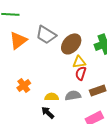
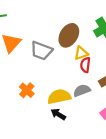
gray trapezoid: (46, 35) -> (41, 51), moved
yellow semicircle: (52, 97) -> (59, 97), size x1.5

